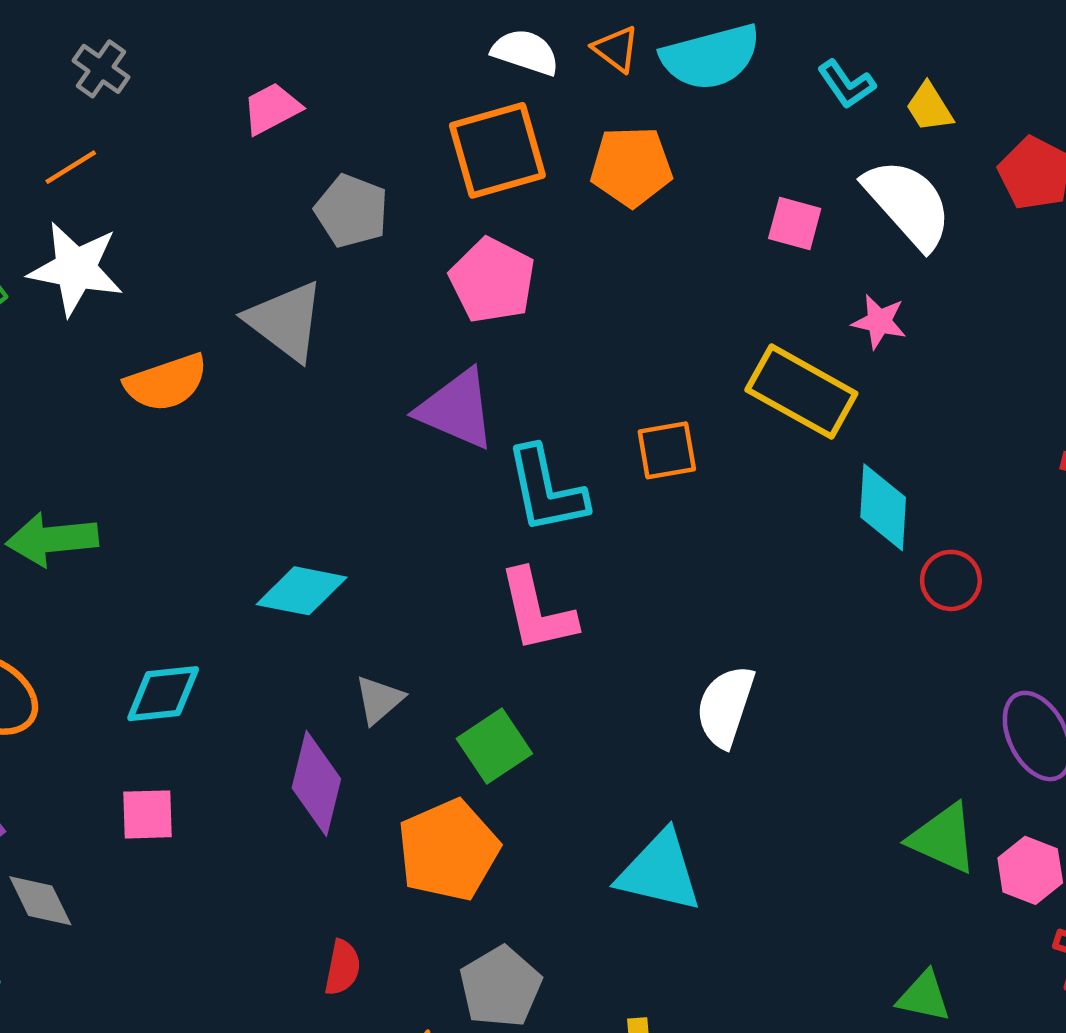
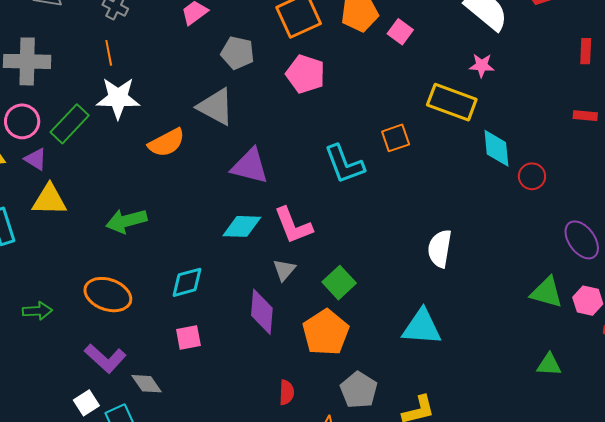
orange line: (71, 167) -> (109, 53), turned -60
pink square: (795, 224) -> (400, 32), moved, turned 30
purple triangle: (457, 409) -> (250, 166), moved
pink L-shape: (537, 611) -> (293, 225), moved

